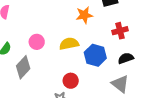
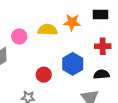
yellow semicircle: (69, 44) -> (48, 30), moved
red circle: (71, 81) -> (44, 75), moved

